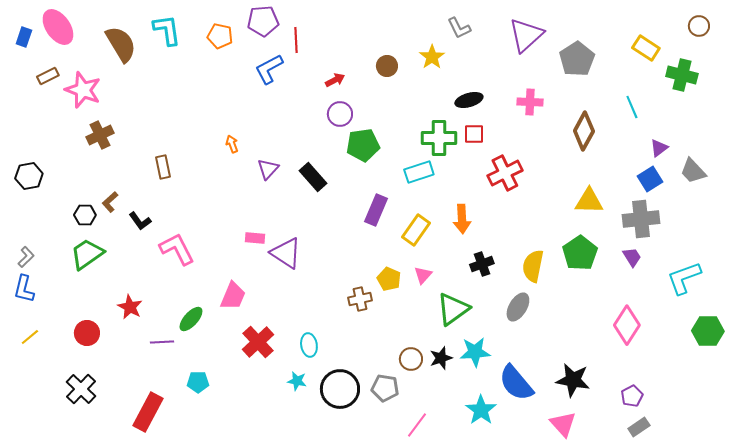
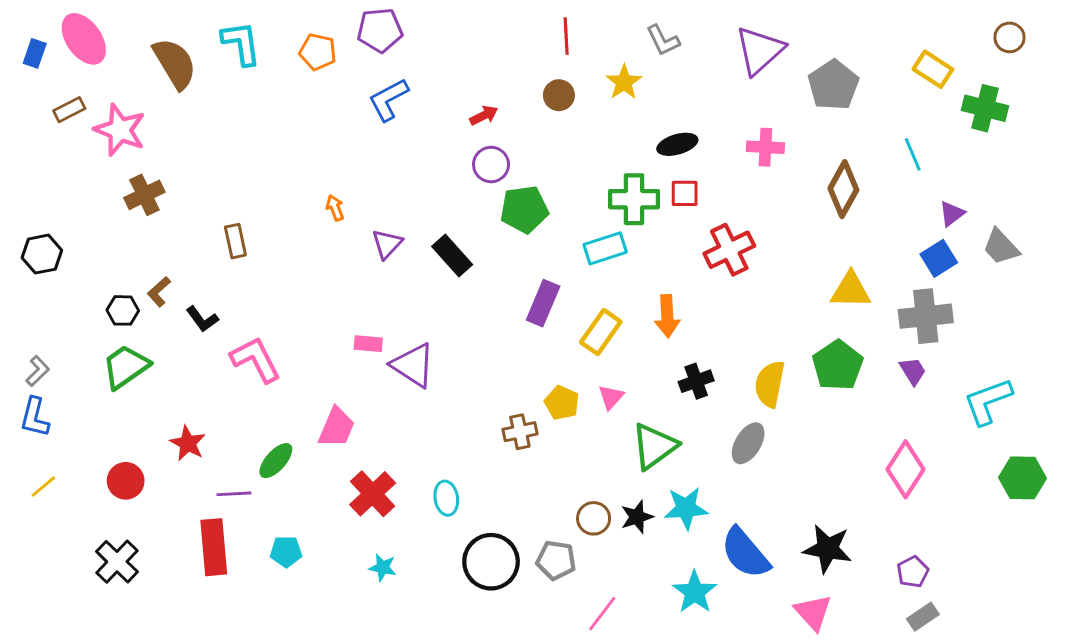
red line: (296, 40) -> (566, 36), moved
cyan star: (297, 381) -> (383, 567), moved
red rectangle: (148, 412) -> (214, 547), moved, turned -33

